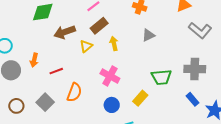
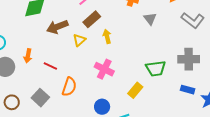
gray triangle: (148, 35) -> (150, 19), moved, turned -40
red line: (56, 71) -> (50, 66), turned 48
blue rectangle: (193, 99) -> (188, 90), turned -32
blue circle: (112, 105) -> (102, 107), moved

